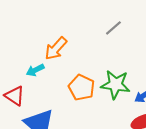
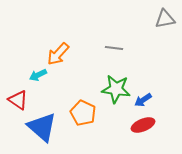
gray line: (113, 28) -> (114, 48), moved, turned 48
orange pentagon: (82, 88) -> (83, 113), moved

